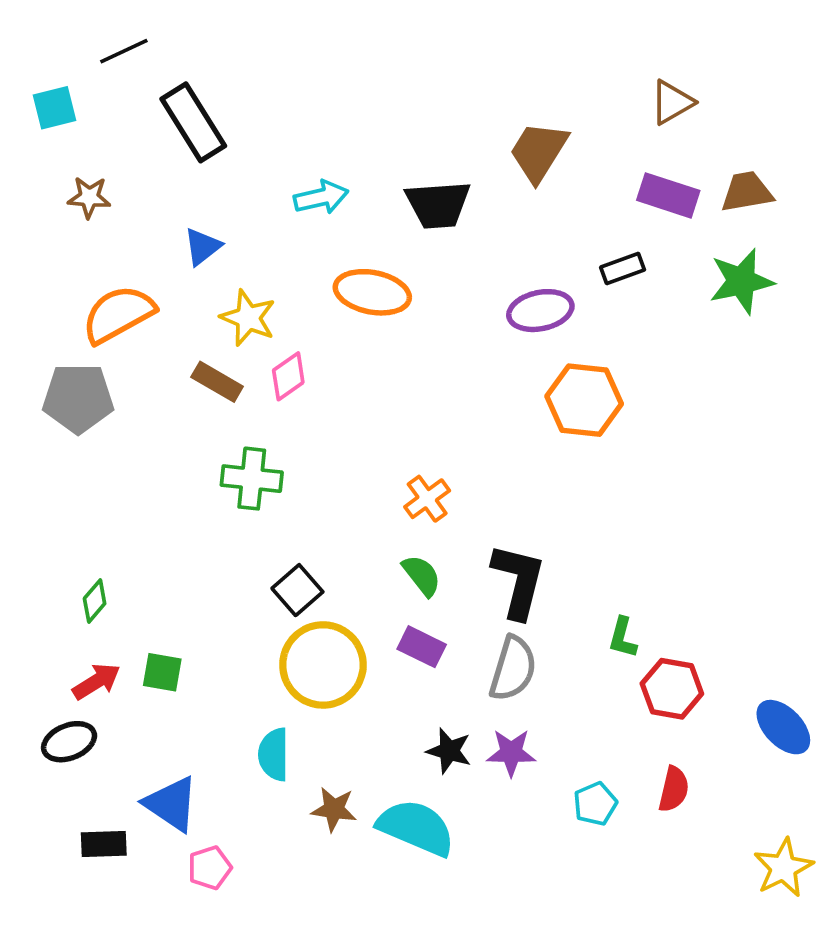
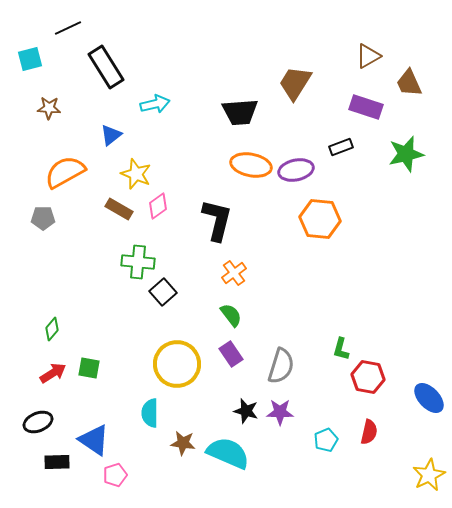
brown trapezoid: (747, 192) -> (409, 83), moved, turned -104
cyan arrow: (321, 197) -> (155, 104), moved
orange ellipse: (372, 292) -> (251, 165), moved
gray pentagon: (78, 398) -> (43, 218), size x0.6
black L-shape: (518, 581) -> (217, 220), moved
black square: (297, 590) -> (163, 292), moved
purple rectangle: (422, 647) -> (231, 354), turned 30
black ellipse: (69, 742) -> (38, 422), moved

